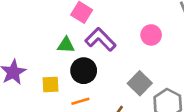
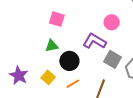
purple L-shape: (100, 39) -> (94, 41), moved
yellow square: (50, 85) -> (48, 77), turned -32

